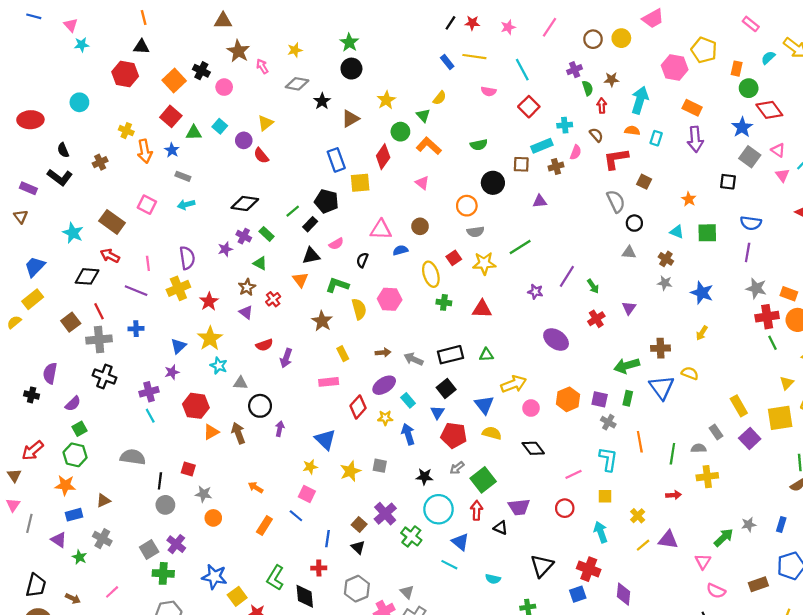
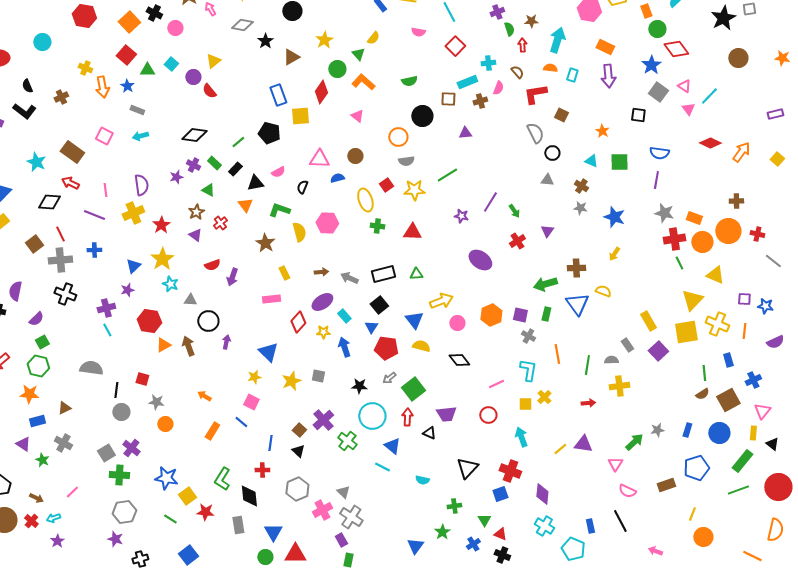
orange rectangle: (737, 69) -> (646, 11), turned -32
black rectangle: (310, 224) -> (235, 169), moved
yellow triangle: (787, 383) -> (692, 300), size x1.6
yellow cross: (638, 516) -> (544, 397), moved

